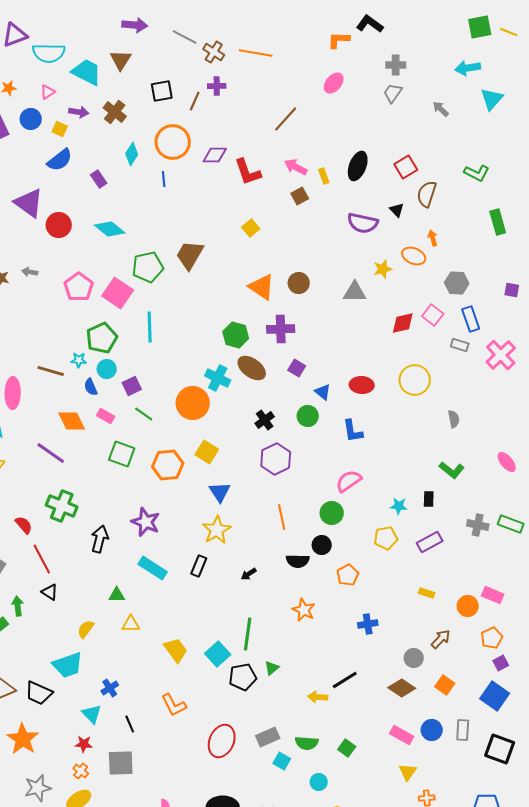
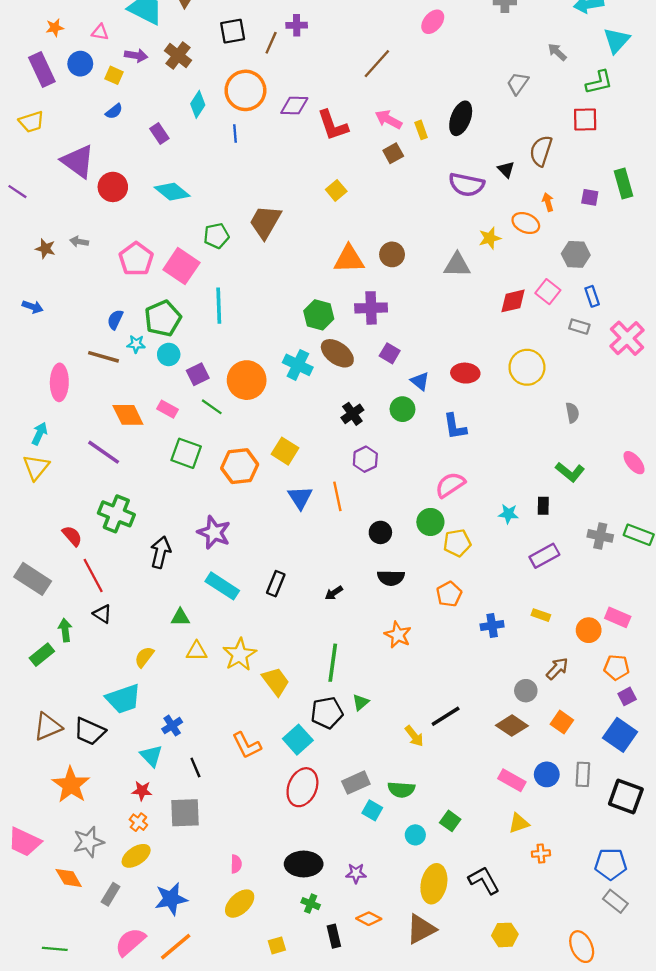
pink triangle: (48, 92) -> (100, 32), turned 42
gray trapezoid: (393, 93) -> (518, 83), moved
blue semicircle: (60, 160) -> (114, 111), size x0.6
red square: (406, 167) -> (585, 119), moved, turned 30
green L-shape: (477, 173) -> (599, 82), moved, turned -40
green pentagon: (148, 267) -> (216, 236), size x0.7
orange triangle: (262, 287) -> (349, 259), turned -36
purple square: (512, 290) -> (590, 197), moved
blue rectangle: (471, 319) -> (592, 296), size x0.7
blue semicircle: (91, 387) -> (115, 320), moved, turned 48
orange circle: (193, 403) -> (247, 380), moved
purple hexagon: (276, 459) -> (365, 459), size x0.7
orange line: (282, 517) -> (337, 496), moved
yellow star: (217, 530) -> (240, 655), moved
yellow pentagon: (386, 538) -> (457, 543), moved
black circle: (322, 545) -> (380, 532), moved
blue cross: (368, 624) -> (492, 626), moved
orange pentagon: (492, 638) -> (617, 667), turned 30
yellow trapezoid: (176, 650) -> (276, 681), moved
cyan square: (218, 654) -> (298, 740), moved
yellow arrow: (318, 697) -> (414, 736), turned -132
green square: (347, 748) -> (450, 821), moved
yellow triangle: (408, 772) -> (519, 823), turned 36

